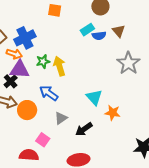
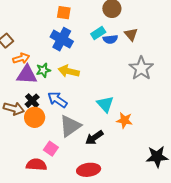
blue cross: (25, 38) -> (62, 39), moved, turned -35
orange arrow: (14, 54) -> (21, 58), turned -35
green star: (43, 61) -> (43, 70), moved
yellow arrow: (59, 66) -> (69, 71), turned -60
black cross: (11, 81) -> (32, 101), moved
gray triangle: (61, 118) -> (70, 126), size x1.6

